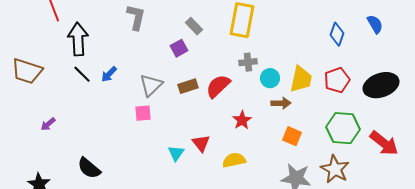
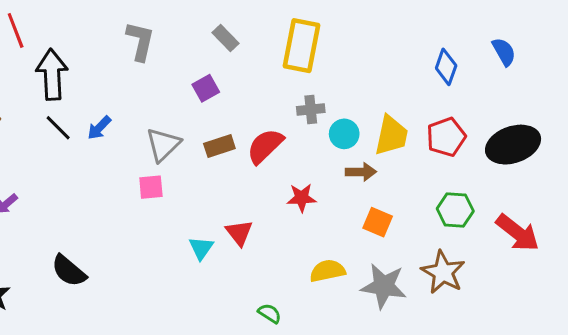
gray rectangle: (194, 26) -> (226, 38), moved
red star: (242, 120) -> (302, 198), turned 30
green hexagon: (343, 128) -> (455, 210), size x0.7
yellow semicircle: (234, 160) -> (327, 271), moved

